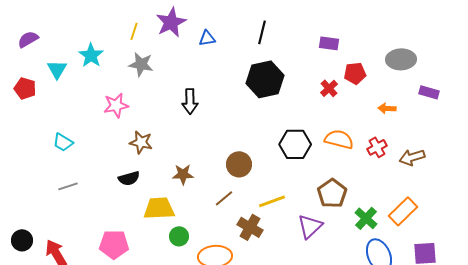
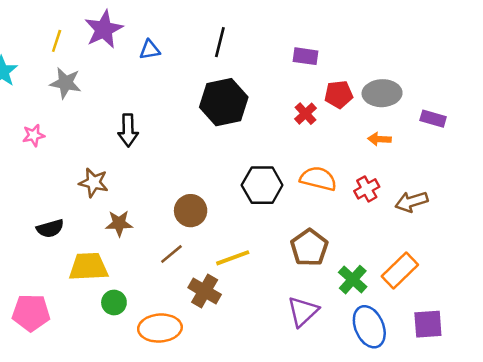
gray ellipse: (401, 59) -> (382, 93), moved
pink star: (116, 105) -> (34, 135), size x0.7
brown star: (141, 142) -> (94, 183), moved
purple triangle: (310, 226) -> (303, 311), moved

